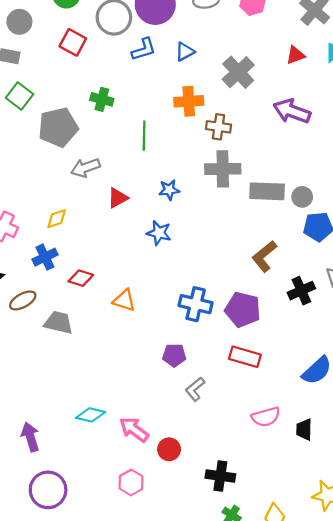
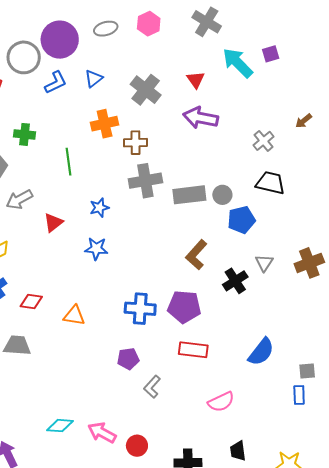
red triangle: (295, 55) -> (196, 80), moved, turned -36
black trapezoid: (304, 429) -> (238, 451), moved

